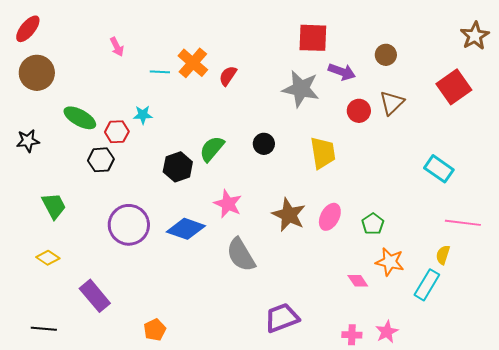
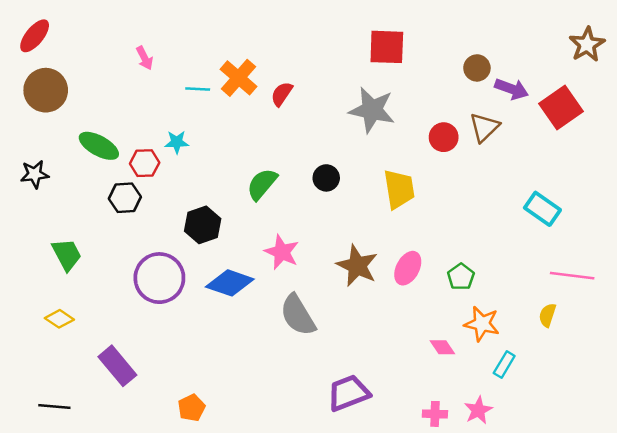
purple arrow: (342, 72) -> (512, 89), moved
black hexagon: (178, 167) -> (203, 225), moved
cyan rectangle: (427, 285) -> (504, 365), moved, size x0.7

